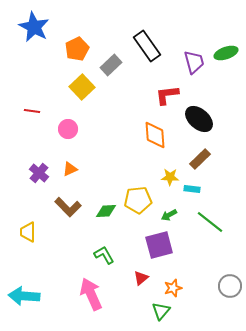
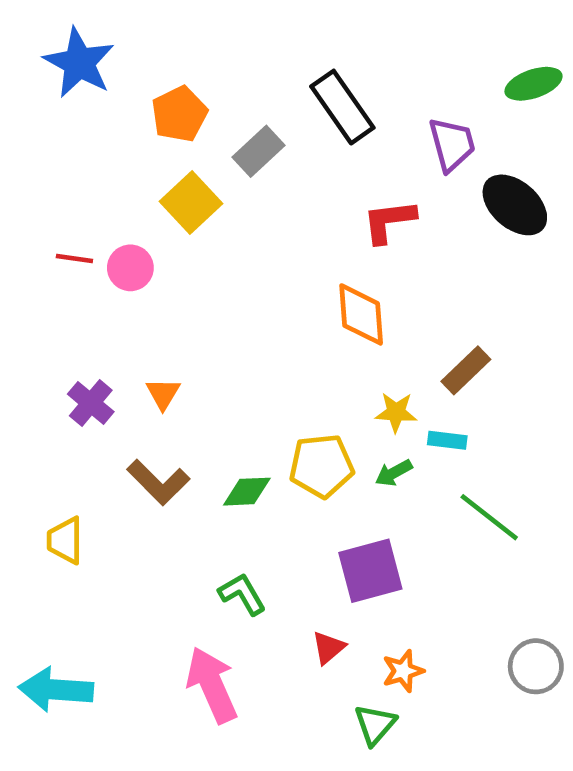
green ellipse: (226, 53) -> (533, 84), moved
black ellipse: (199, 119) -> (515, 205), moved
pink circle: (68, 129) -> (130, 268), moved
orange triangle: (70, 169) -> (163, 394), turned -35
green arrow: (169, 215) -> (394, 473), moved

